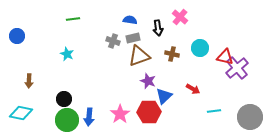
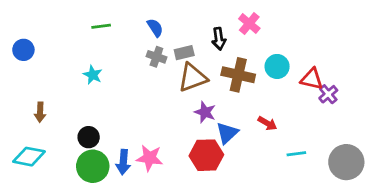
blue semicircle: (130, 20) -> (155, 28), moved, turned 48
brown cross: (172, 54) -> (238, 75), size x1.6
purple cross: (237, 68) -> (328, 94), size x0.6
pink star: (120, 114) -> (150, 158), moved, turned -30

